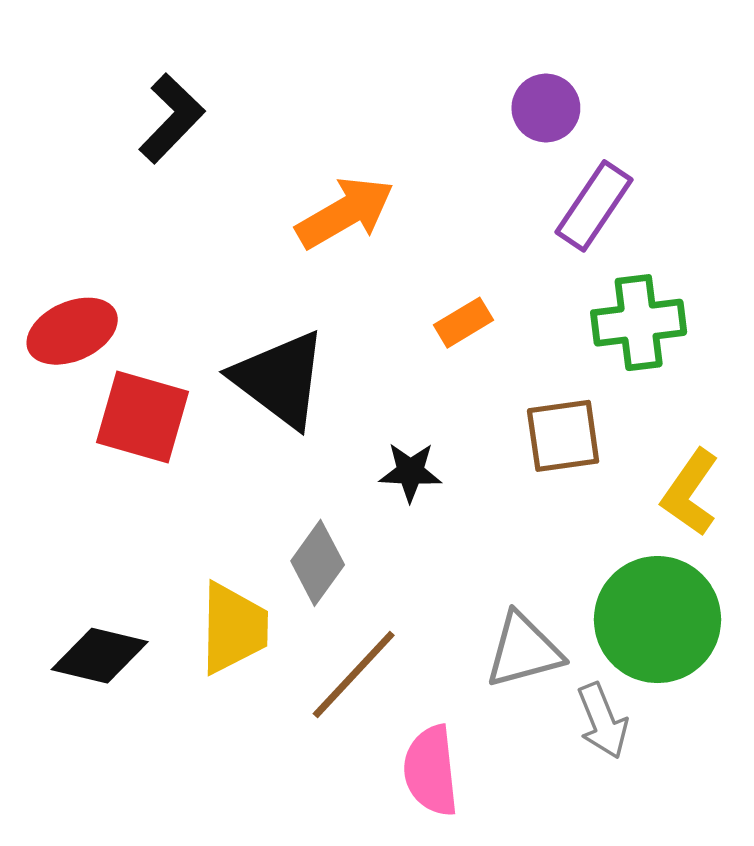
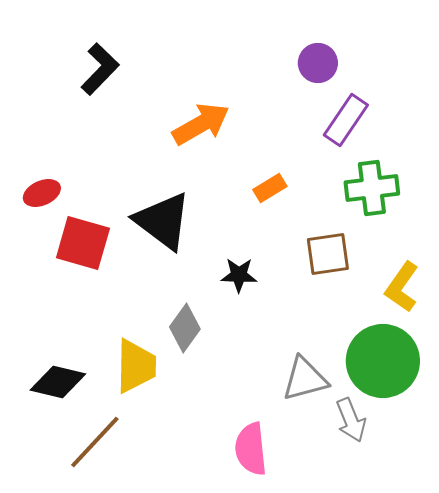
red ellipse: (72, 331) -> (42, 193), size x0.7
brown line: (354, 674) -> (95, 442), moved

